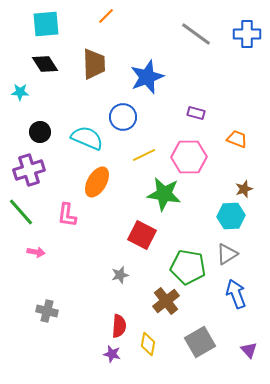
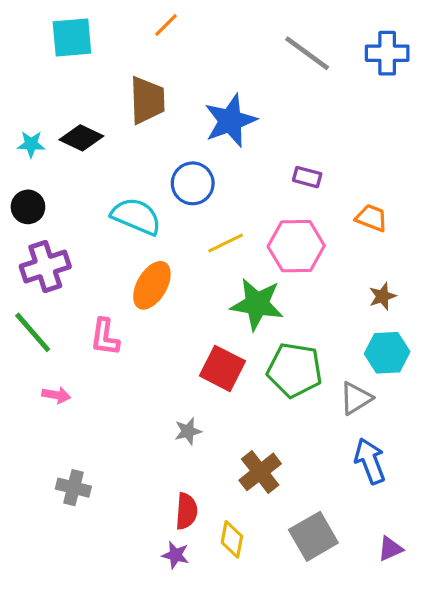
black diamond: (45, 64) -> (81, 138), moved, turned -32
black circle: (40, 132) -> (28, 207), moved
cyan hexagon: (231, 216) -> (387, 353), moved
green pentagon: (188, 267) -> (295, 370), moved
purple triangle: (249, 350) -> (390, 549), turned 48

